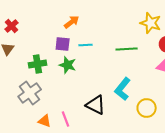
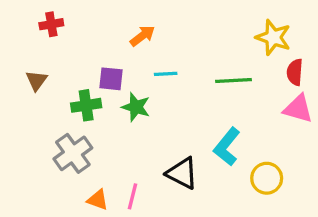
red cross: (12, 26) -> (51, 24), moved, turned 32
purple square: (63, 44) -> (111, 79), moved
pink line: (66, 119) -> (133, 196), turned 35

